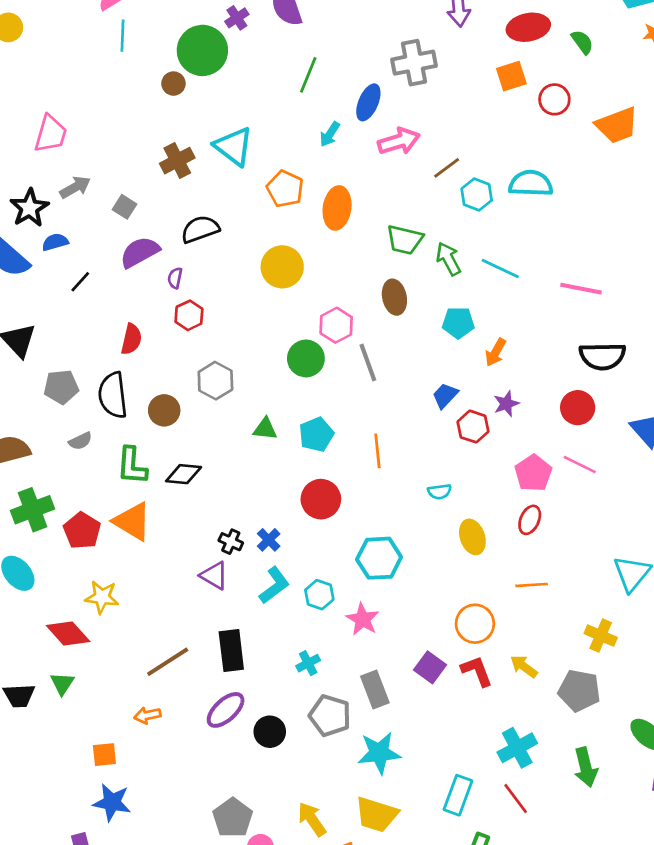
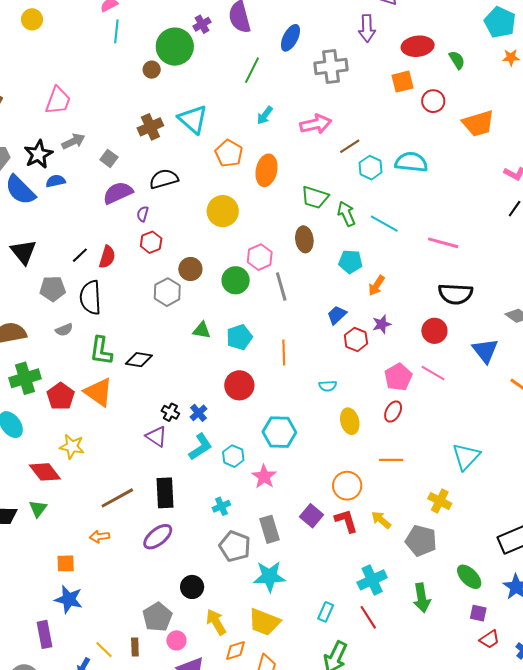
blue ellipse: (368, 102) -> (290, 38), moved
black line: (80, 282) -> (80, 255), moved
brown circle: (164, 410) -> (190, 269), moved
black circle: (270, 732) -> (192, 587), moved
cyan rectangle: (458, 795) -> (326, 612), size x0.7

